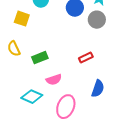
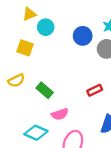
yellow semicircle: (14, 49) -> (16, 80), turned -91
green rectangle: (40, 58) -> (45, 90), turned 63

